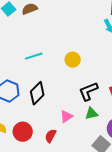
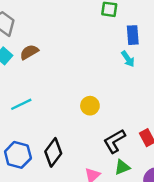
cyan line: (34, 56) -> (21, 104), moved

